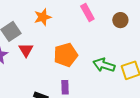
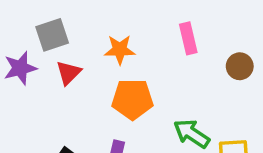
orange star: (43, 17) -> (120, 50), moved

